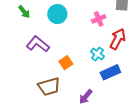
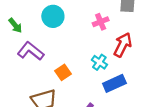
green arrow: (24, 12) -> (15, 25), moved

